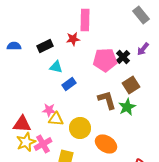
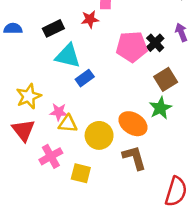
purple arrow: (143, 49) -> (181, 32), turned 120
cyan triangle: (56, 67) -> (68, 56), size x1.5
brown L-shape: (107, 100) -> (134, 158), moved
red triangle: (22, 124) -> (23, 130), turned 48
yellow star: (26, 142) -> (29, 96), moved
orange ellipse: (106, 144) -> (133, 124), moved

